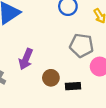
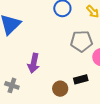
brown circle: (51, 78) -> (60, 89), moved

